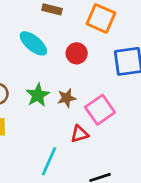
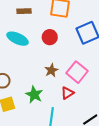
green star: (38, 95) -> (34, 95), moved

